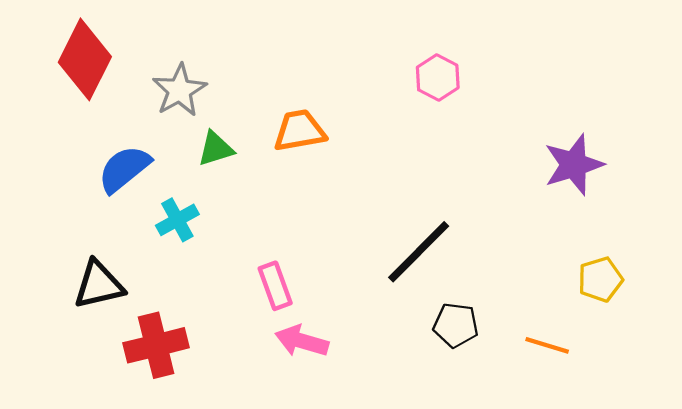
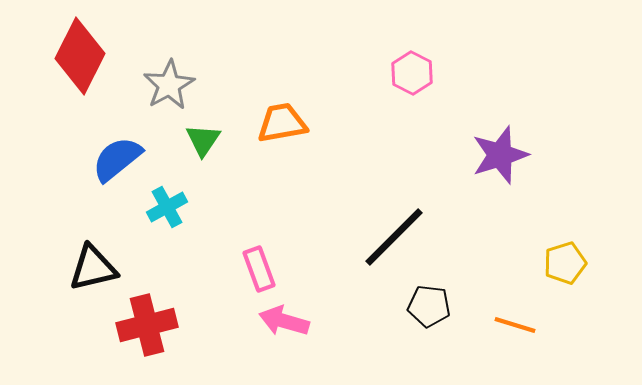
green triangle: (216, 149) -> (203, 140), turned -39
purple star: (574, 165) -> (500, 155), moved

